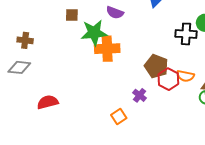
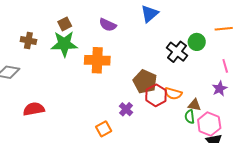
brown square: (72, 15) -> (65, 24), turned -32
green star: (94, 33) -> (64, 44), moved
black cross: (186, 34) -> (177, 52), turned 30
brown cross: (25, 40) -> (28, 40), moved

